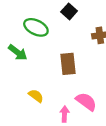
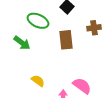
brown rectangle: (68, 64) -> (66, 40), moved

